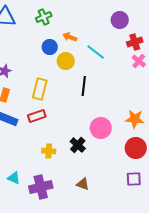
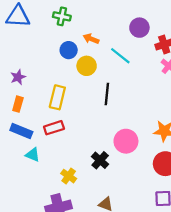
green cross: (44, 17) -> (62, 16), turned 35
purple circle: (120, 20) -> (139, 28), moved
yellow cross: (49, 151) -> (69, 176), moved, turned 32
cyan triangle: (14, 178) -> (33, 155), moved

